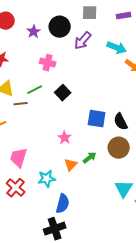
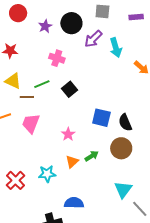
cyan arrow: (117, 48) -> (116, 48), moved, turned 48
pink trapezoid: (19, 158) -> (31, 123), moved
blue semicircle: (63, 204) -> (74, 203), moved, turned -108

